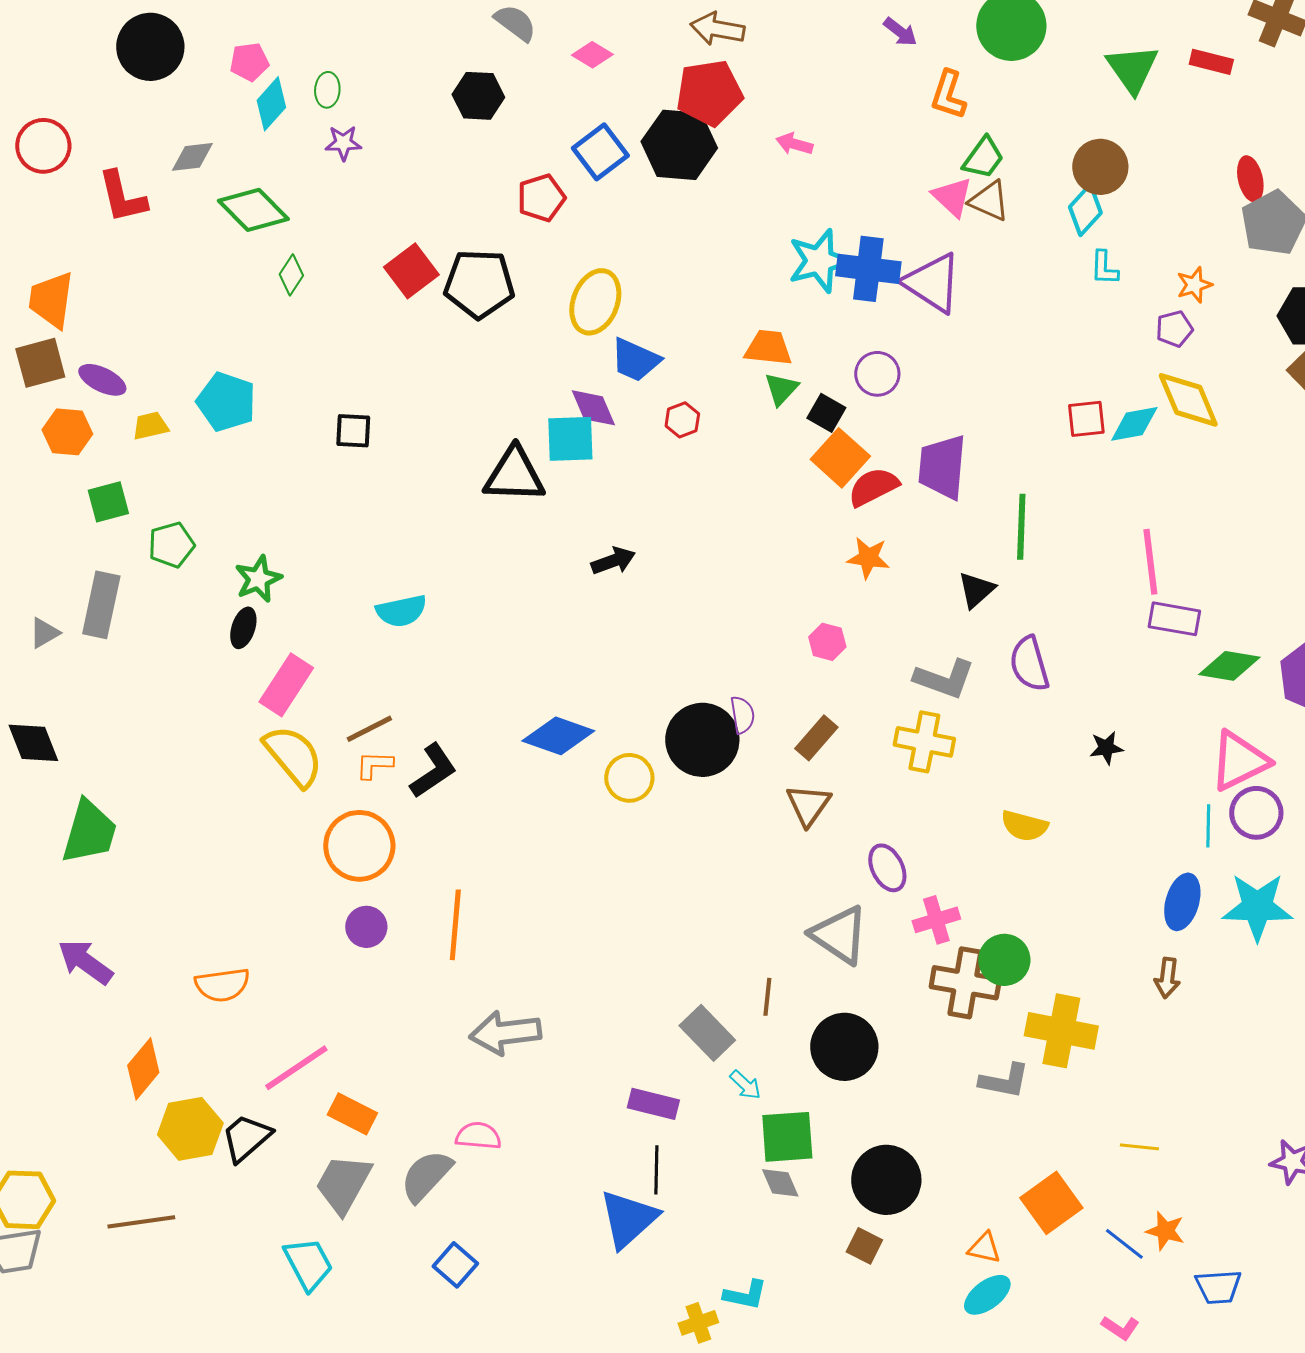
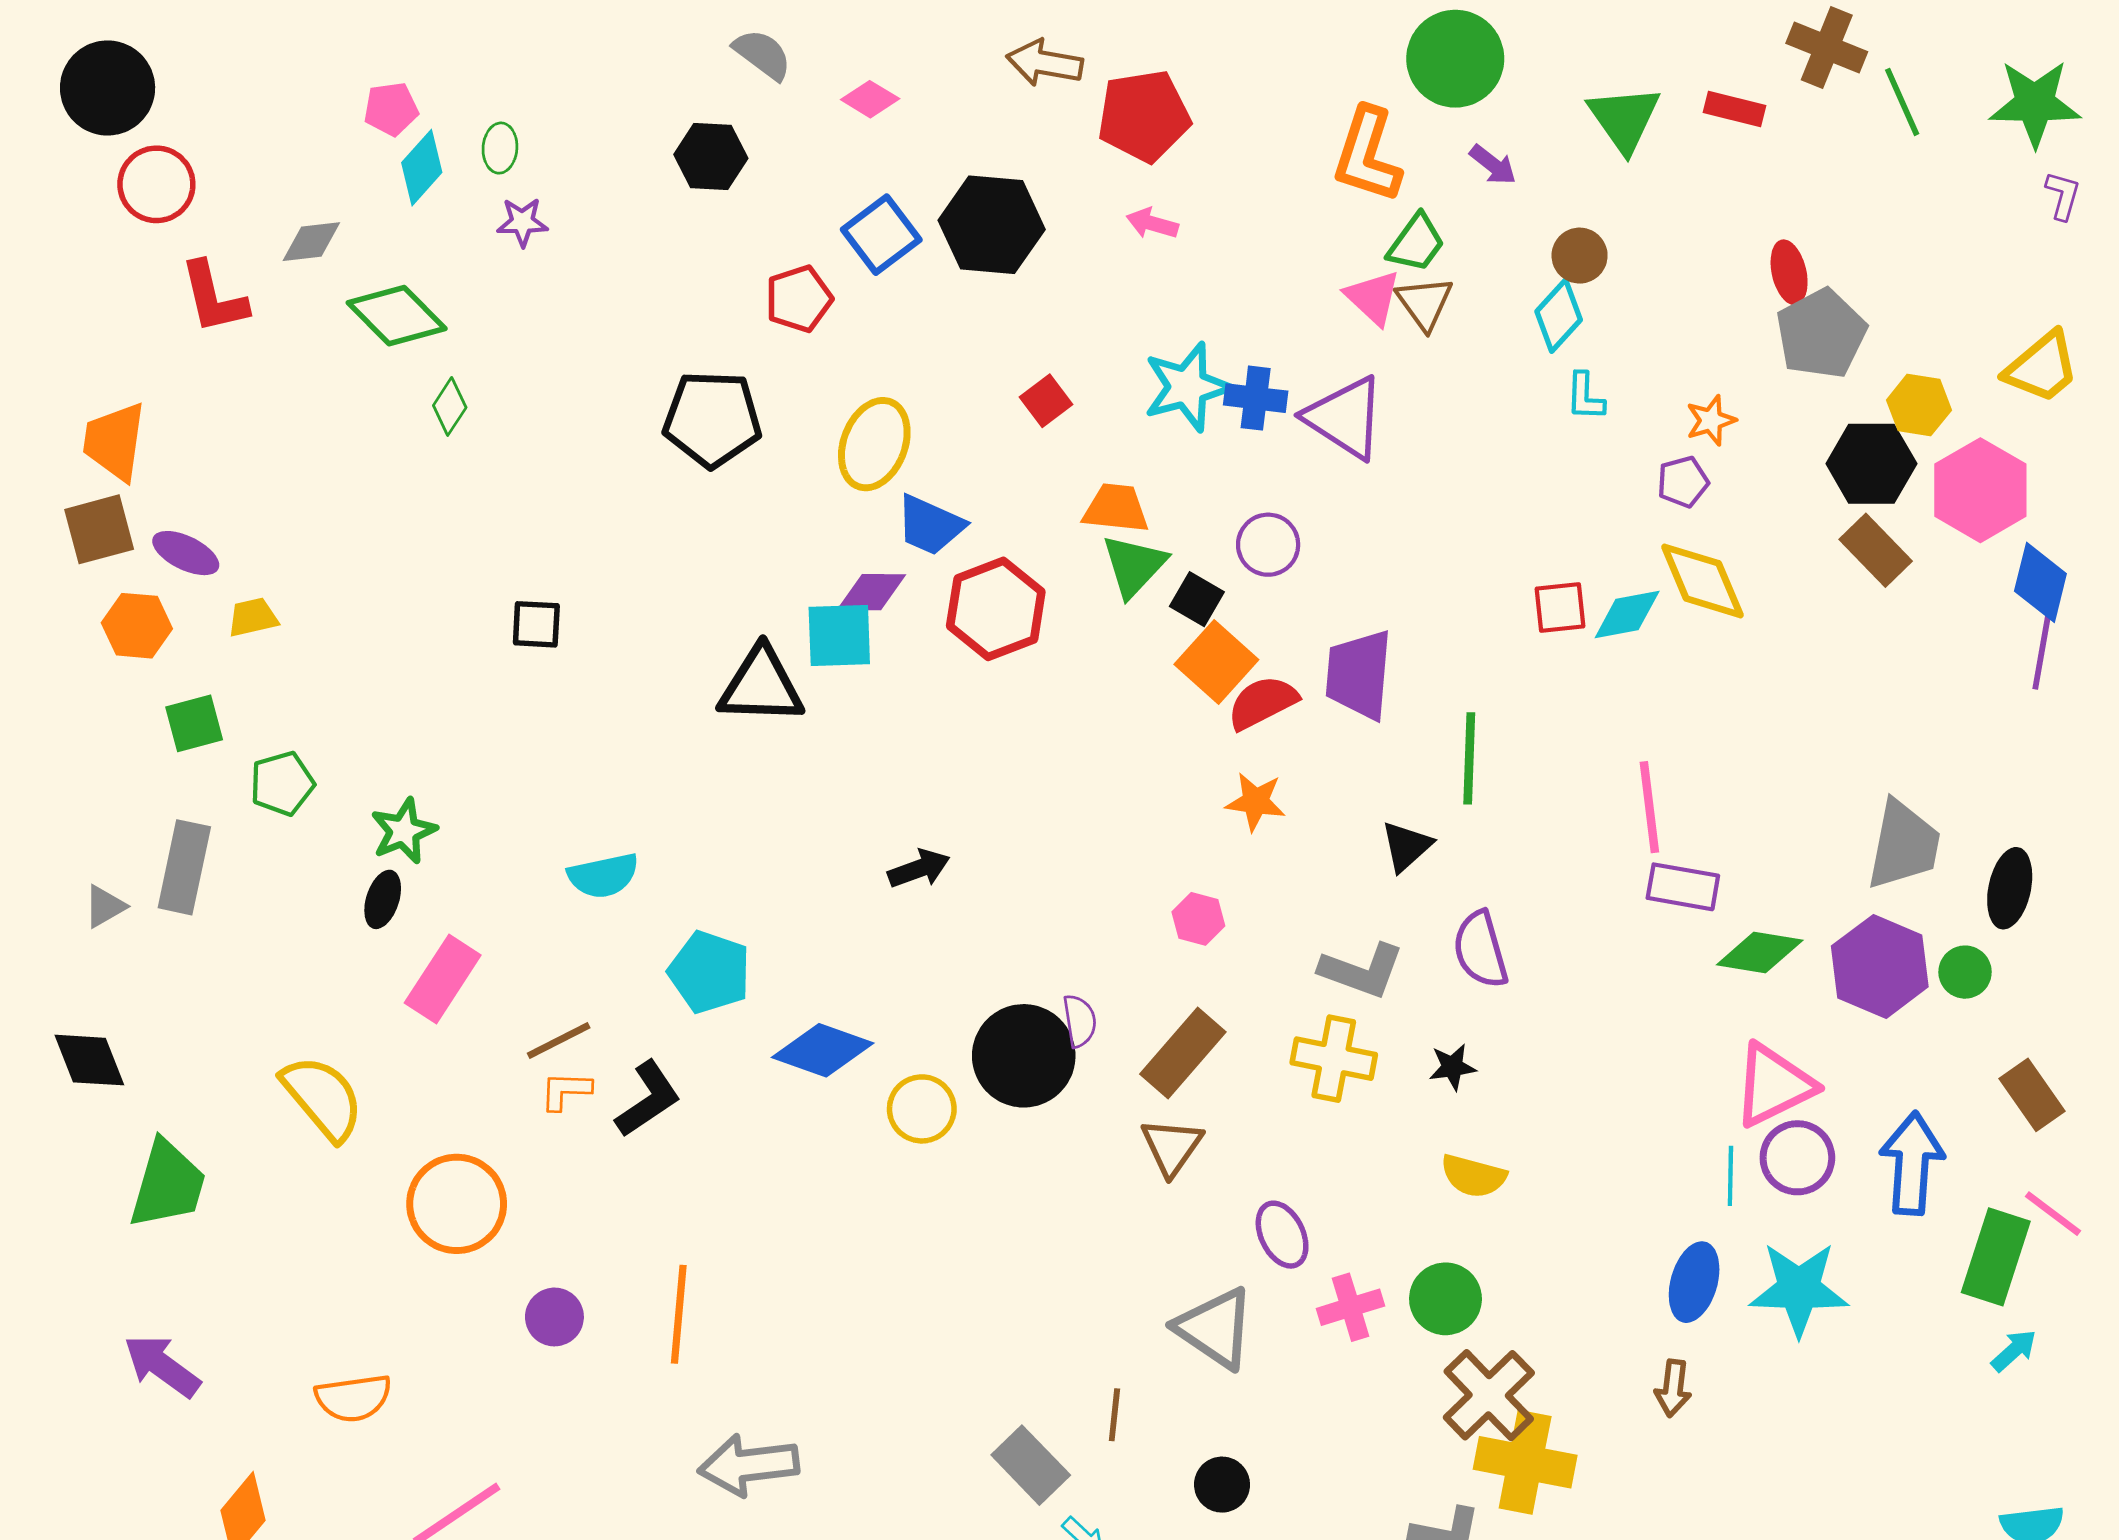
purple arrow: (900, 32) -> (1493, 165), moved
black circle: (150, 47) -> (108, 88), moved
red pentagon: (709, 93) -> (1144, 116), moved
orange L-shape: (948, 95) -> (1367, 155), size x1.4
red circle: (43, 146) -> (156, 184), moved
brown circle: (1100, 167) -> (1580, 256), size x0.7
brown triangle: (989, 201) -> (1425, 303), turned 30
blue cross: (868, 269) -> (1256, 398), size x0.7
red square: (411, 271) -> (1046, 401), moved, size x0.7
green triangle: (781, 389) -> (1134, 566), size x1.4
cyan pentagon: (226, 402) -> (709, 972), moved
purple diamond: (593, 408) -> (871, 592), turned -66
red hexagon: (682, 420) -> (996, 609), size x2.0
black arrow: (613, 561) -> (919, 869), moved
brown rectangle: (816, 738) -> (1183, 1053), size x1.4
black star: (1106, 748) -> (1452, 1067), moved
yellow semicircle: (293, 756) -> (323, 1098), moved
orange circle: (359, 846) -> (457, 1204), moved
green circle: (1004, 960) -> (1445, 1299), moved
brown cross: (965, 983) -> (1489, 1395), moved, turned 36
black circle: (844, 1047) -> (1222, 1485), size x0.6

